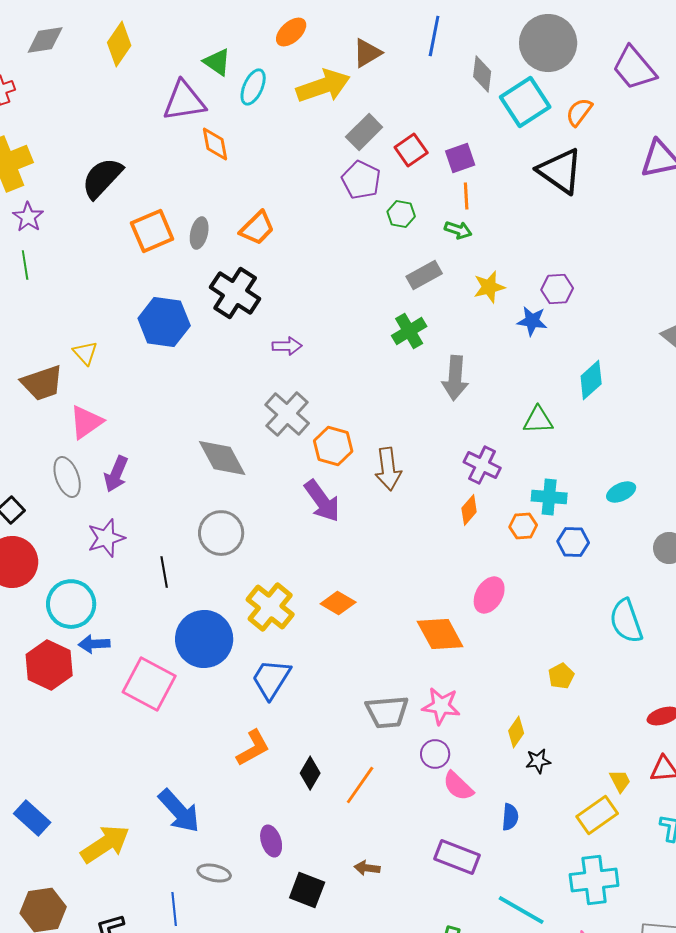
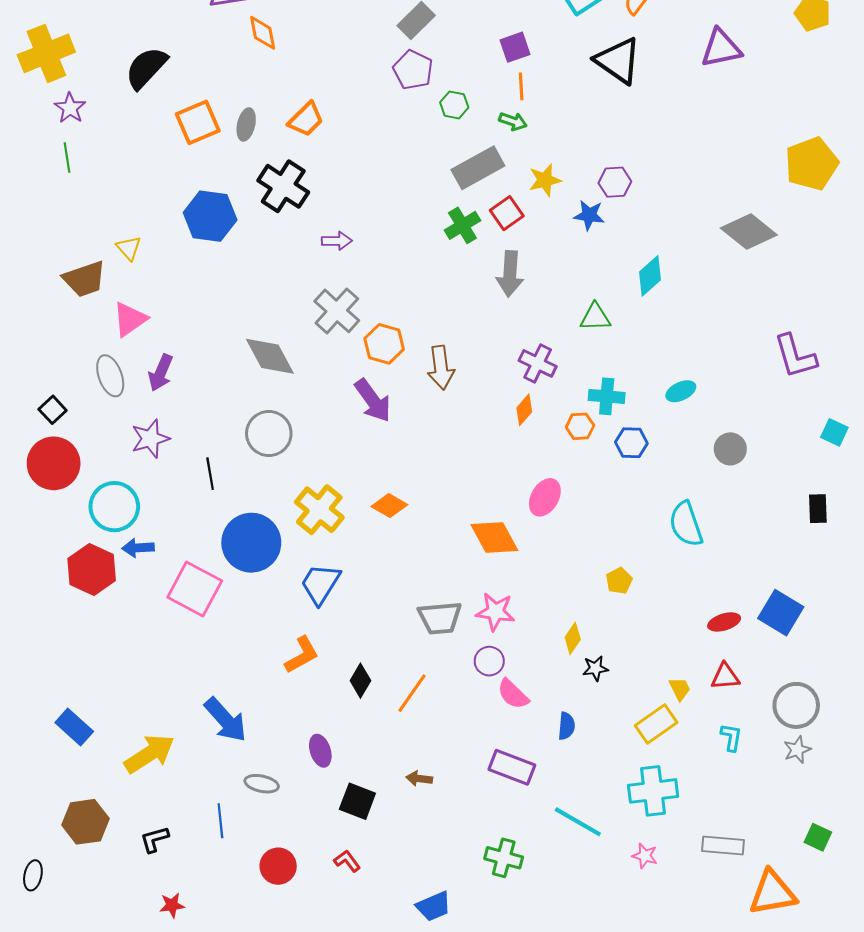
red square: (411, 150) -> (507, 213), moved
gray rectangle: (424, 275) -> (478, 168), size x1.4

